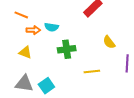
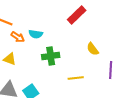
orange arrow: (33, 30) -> (18, 37), turned 32

